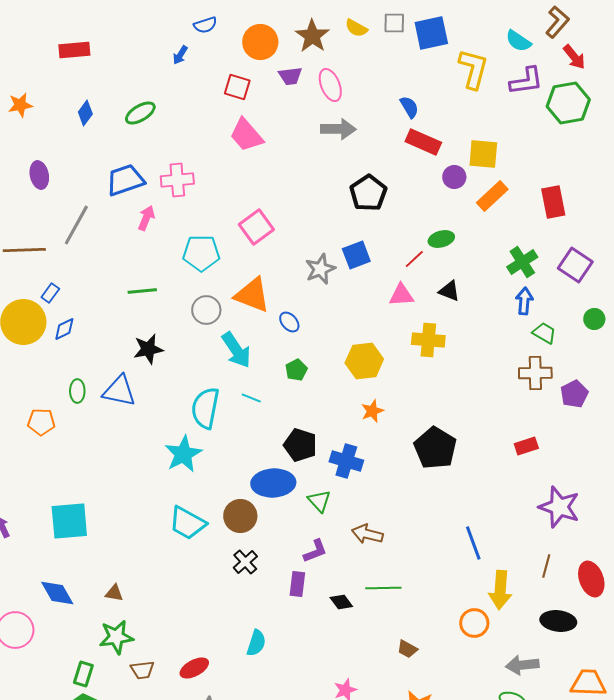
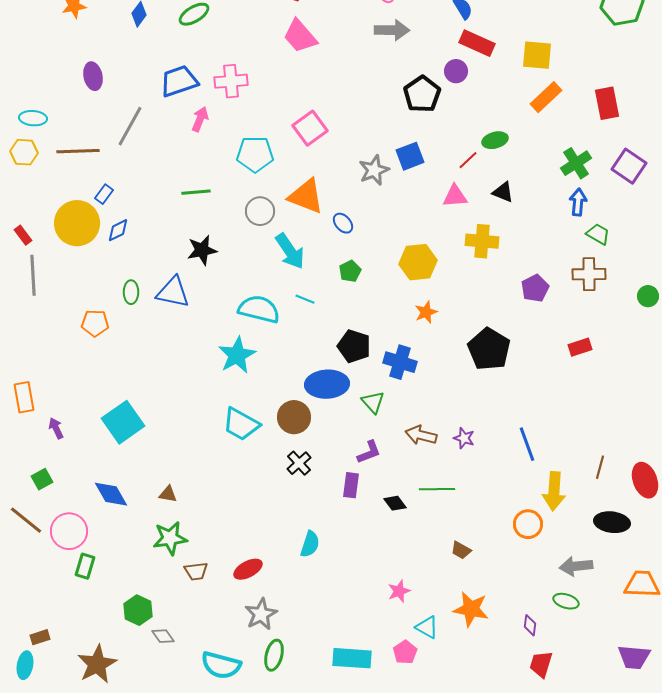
purple circle: (454, 177) -> (456, 71), moved
green circle: (594, 319) -> (648, 296), moved
purple pentagon: (574, 394) -> (535, 288), moved
cyan semicircle: (205, 408) -> (259, 309), turned 93
purple star: (559, 507) -> (464, 438), moved, size x0.5
cyan square: (69, 521) -> (123, 422), turned -30
green rectangle: (83, 674) -> (85, 566), moved

